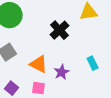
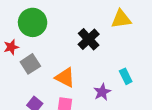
purple star: (62, 72) -> (102, 92), moved

